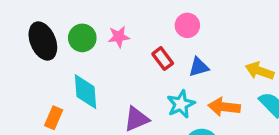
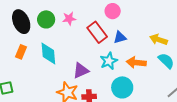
red rectangle: (163, 59) -> (97, 32), size x1.5
orange rectangle: (54, 118) -> (21, 52), moved

